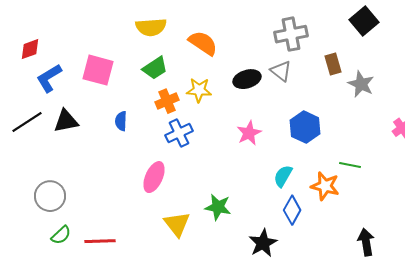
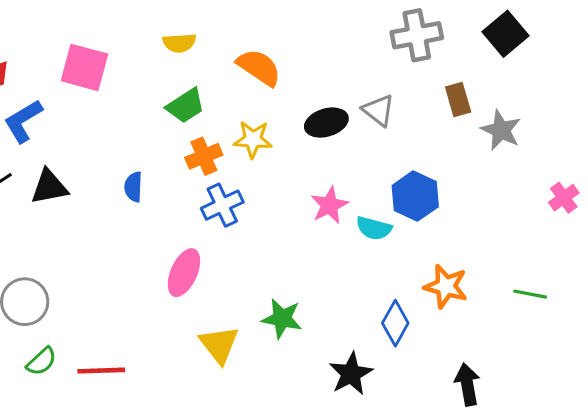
yellow semicircle: (151, 27) -> (179, 43), size x0.7
gray cross: (291, 34) -> (417, 35), moved
pink square: (98, 70) -> (84, 67), moved
green line: (350, 165) -> (530, 294), moved
cyan semicircle: (283, 176) -> (374, 228), moved, turned -105
black arrow: (366, 242) -> (467, 384), moved

